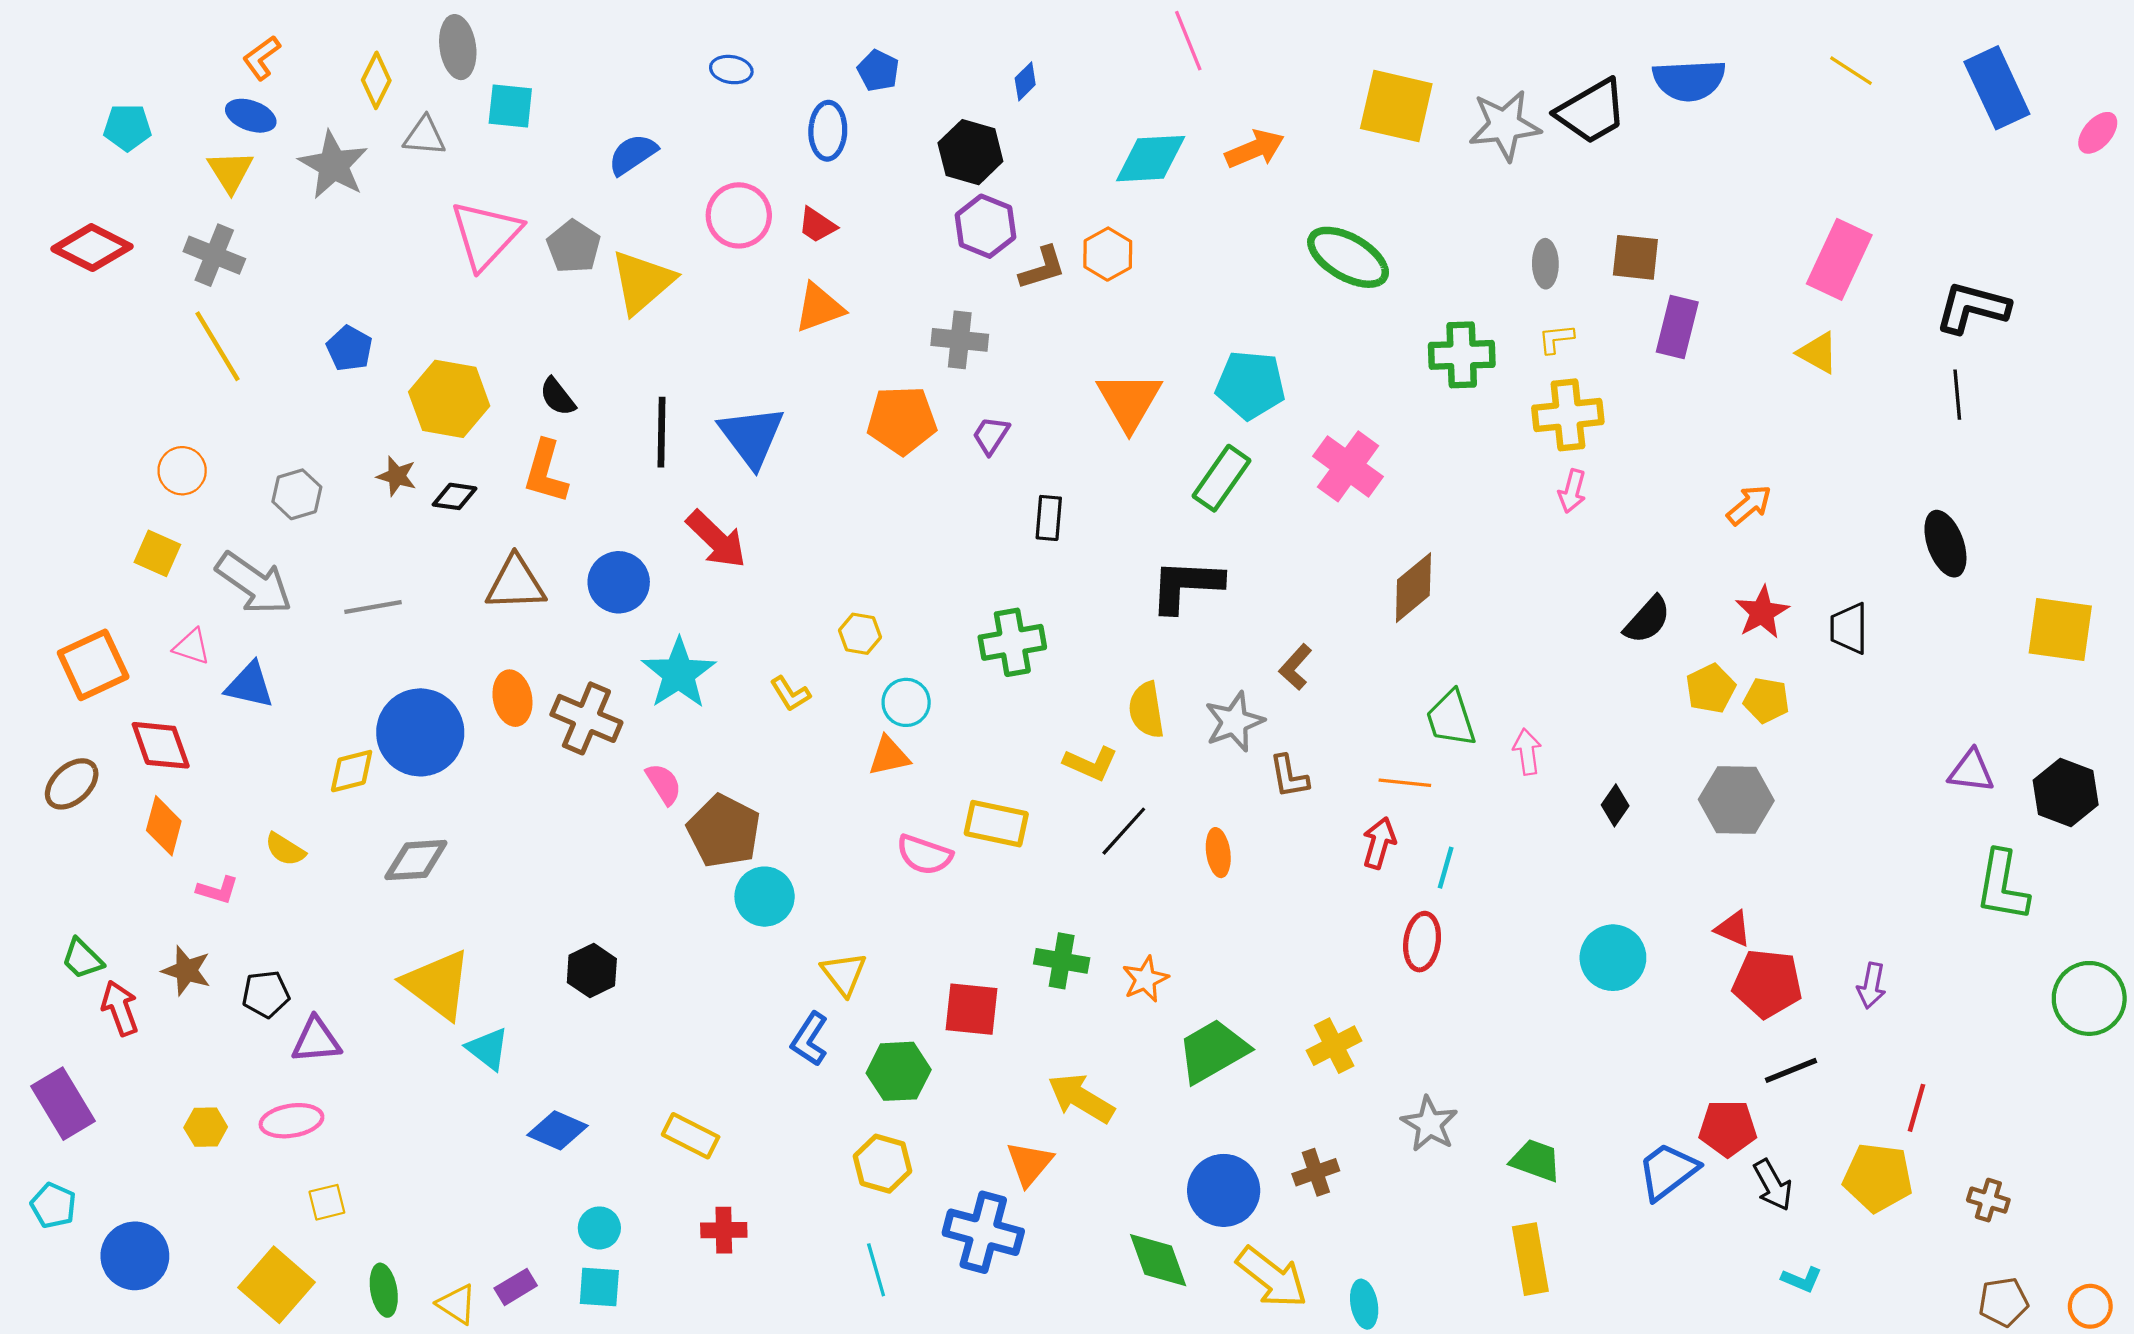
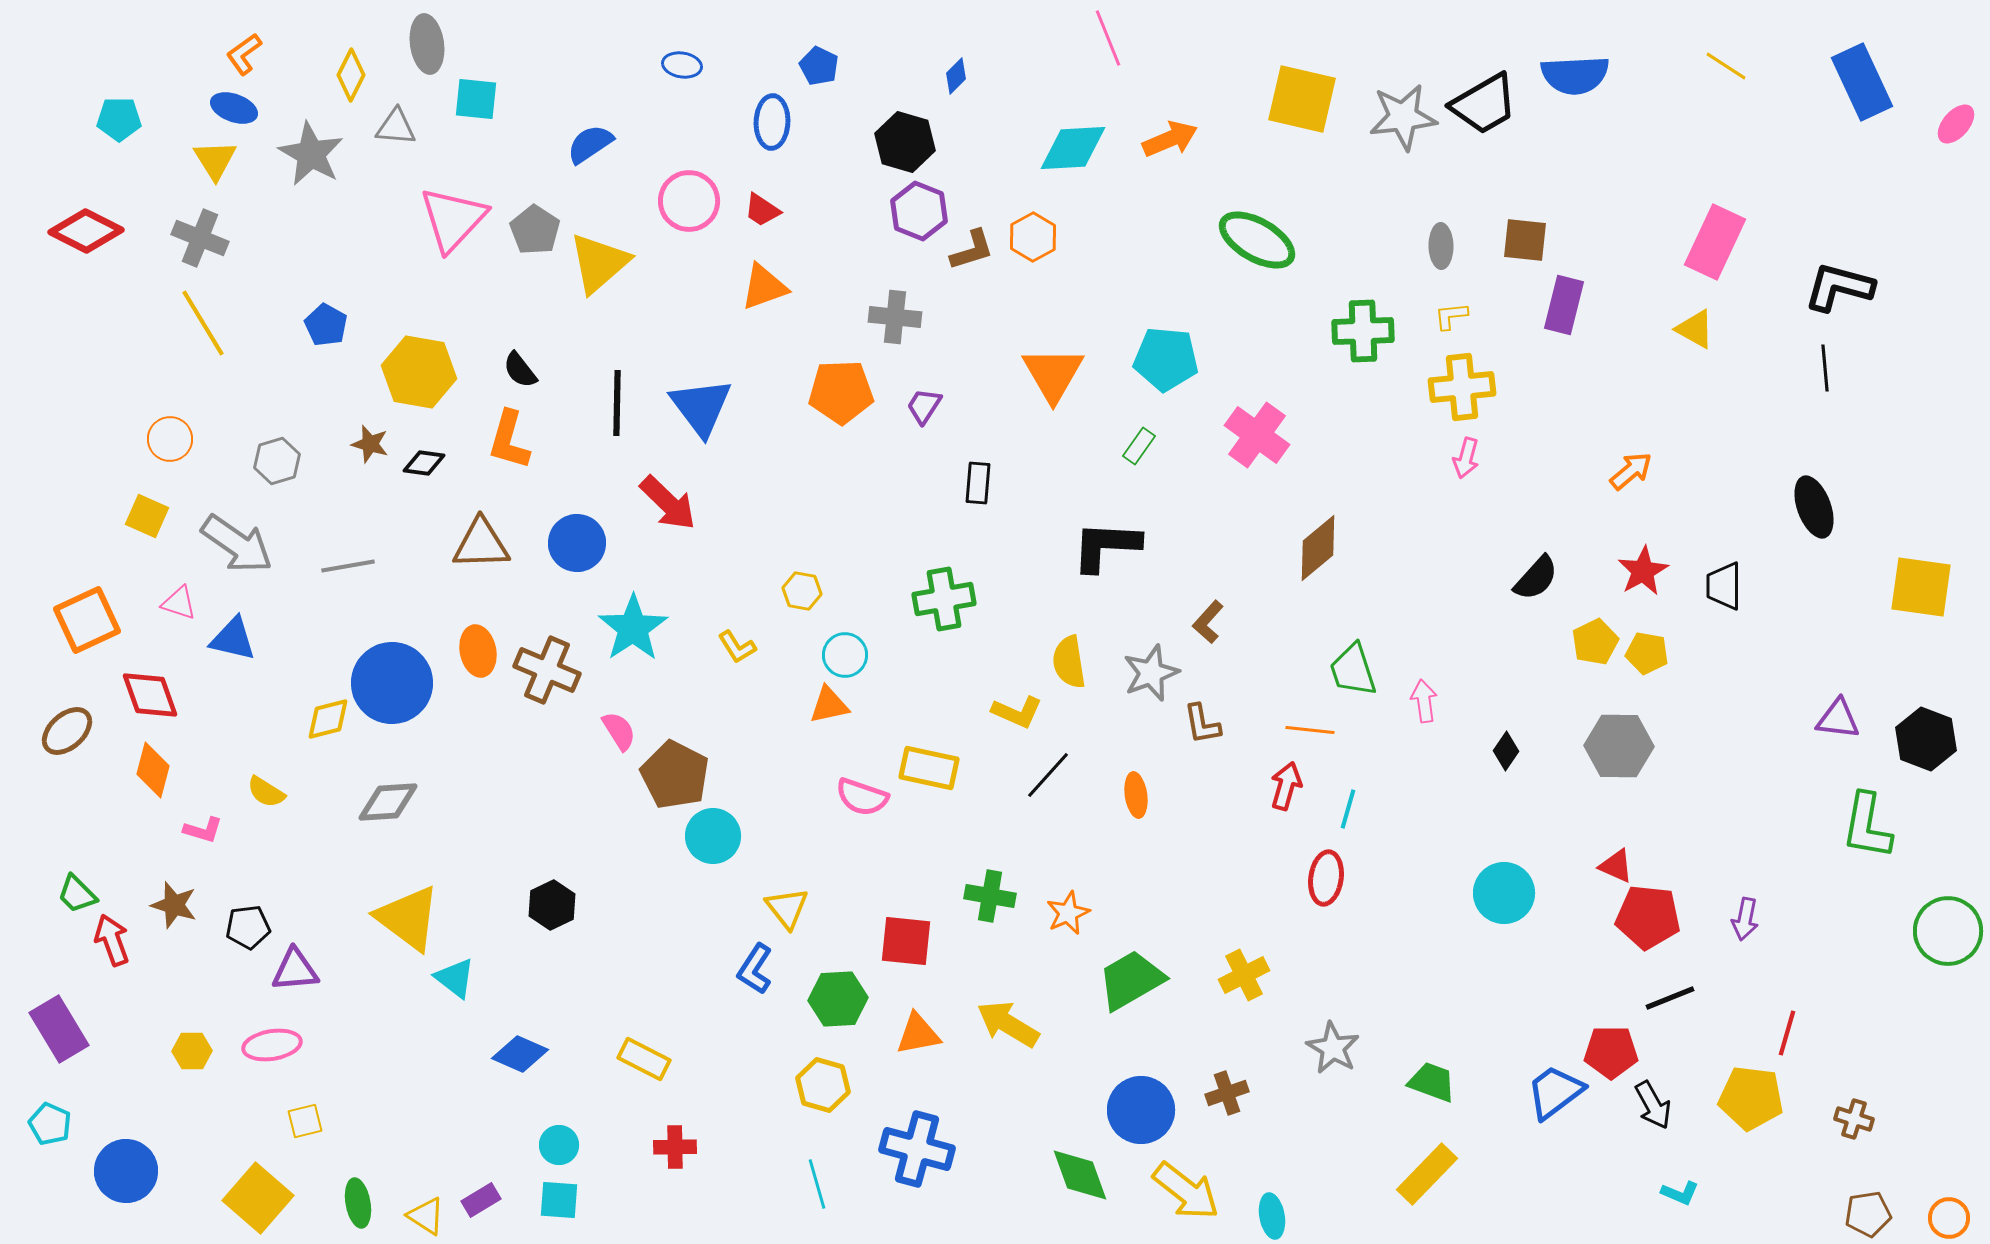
green rectangle: (1221, 478) -> (1139, 446), size x0.6
orange triangle: (1029, 1164) -> (918, 1034), moved, turned 39
yellow rectangle: (1530, 1259) -> (1427, 1174), turned 54

